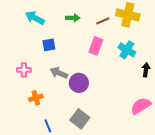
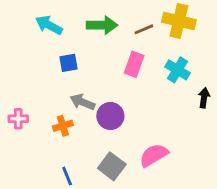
green arrow: (73, 18) -> (102, 25), size x1.5
pink cross: (24, 70) -> (18, 119), moved
orange cross: (36, 98) -> (63, 126), moved
pink semicircle: (141, 106) -> (154, 155), moved

